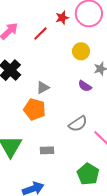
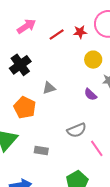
red star: (62, 18) -> (80, 32), moved
orange pentagon: (35, 109) -> (25, 108), moved

